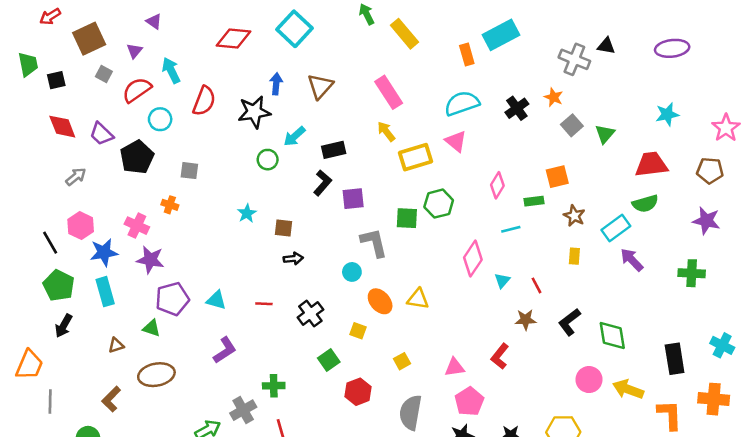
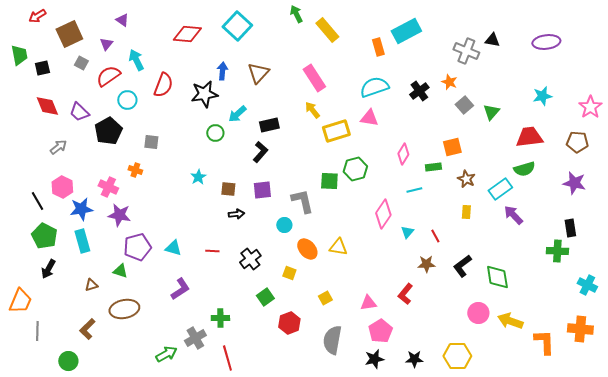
pink triangle: (456, 141) -> (369, 118), turned -30
purple square: (353, 199) -> (262, 190), moved
green cross: (692, 273) -> (557, 251), moved
black rectangle: (675, 359) -> (570, 228), moved, size x0.7

